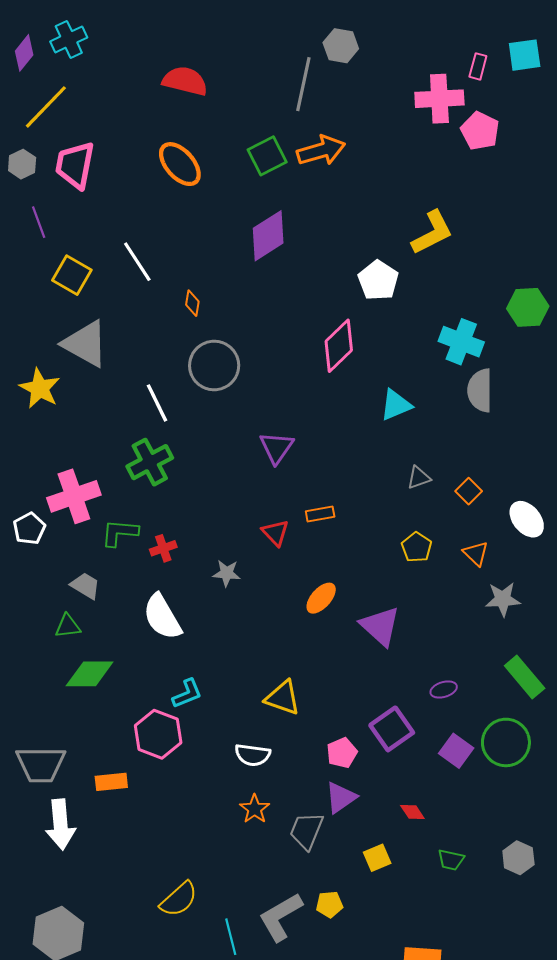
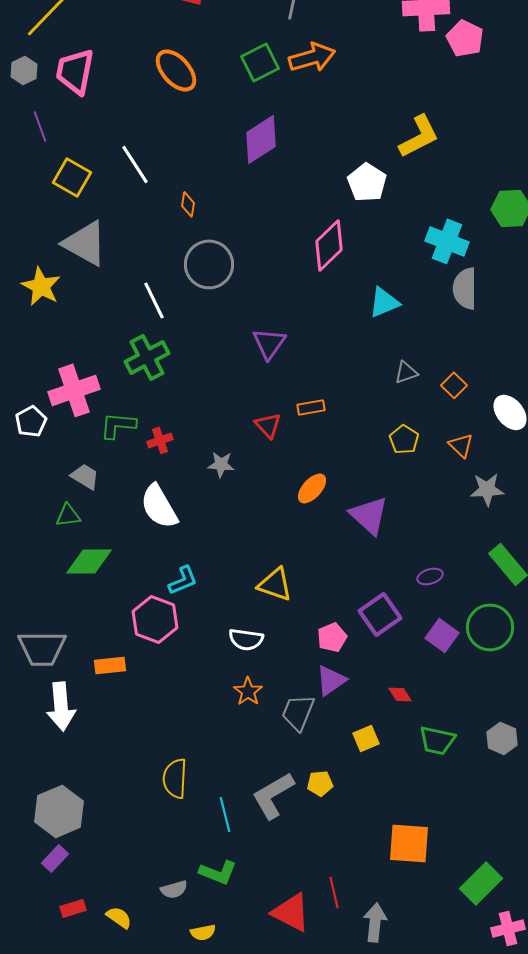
green trapezoid: (451, 860) -> (437, 740), size x1.4
yellow semicircle: (179, 899) -> (175, 778), turned 135

